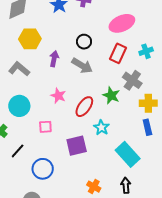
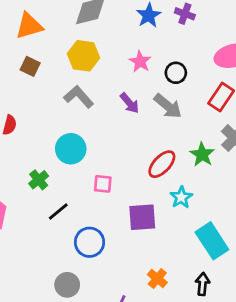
yellow hexagon: (30, 39) -> (84, 56), moved
purple arrow: (54, 59) -> (129, 103), moved, turned 119
pink star: (58, 96) -> (140, 62), moved

